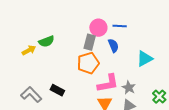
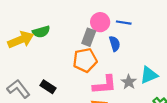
yellow arrow: (29, 50) -> (21, 40), size x1.6
cyan triangle: (145, 59) -> (149, 75), moved
gray star: (129, 88) -> (129, 82), moved

